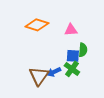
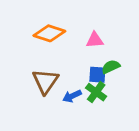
green semicircle: (83, 50) -> (111, 67), turned -120
brown triangle: (39, 76) -> (45, 81), moved

